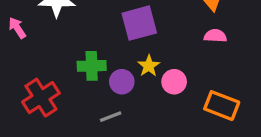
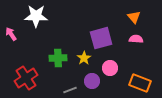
purple square: (139, 23) -> (101, 38), moved
yellow star: (149, 66) -> (84, 58), moved
purple circle: (122, 82) -> (92, 81), moved

